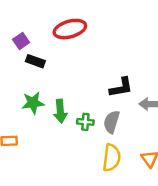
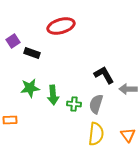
purple square: (21, 41) -> (13, 41), moved
black L-shape: (121, 87) -> (104, 75), turned -110

